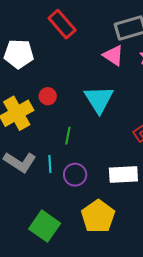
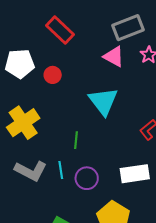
red circle: (48, 96) -> (53, 75), moved

